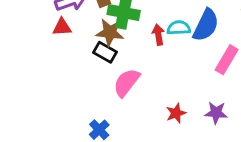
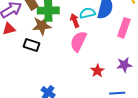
black rectangle: (105, 52) -> (31, 45), moved
pink semicircle: (126, 83) -> (78, 41), moved

